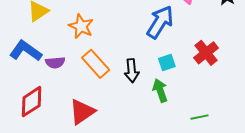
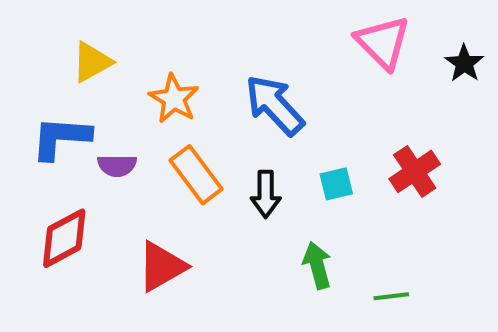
blue arrow: (160, 22) -> (275, 105), moved, turned -80
blue L-shape: (26, 51) -> (61, 138), turned -36
green arrow: (160, 90) -> (317, 265), moved

